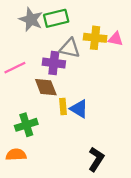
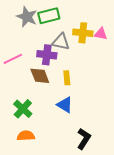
yellow rectangle: (63, 107) -> (67, 78), moved
blue triangle: (79, 109) -> (65, 105), moved
green cross: (26, 125) -> (23, 109), turned -30
orange semicircle: (16, 155) -> (26, 136), moved

